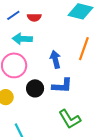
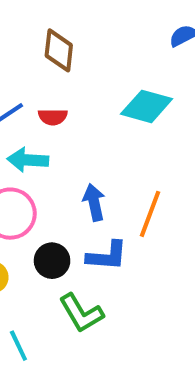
orange line: (84, 49) -> (150, 214), moved
green L-shape: (70, 119) -> (81, 313), moved

